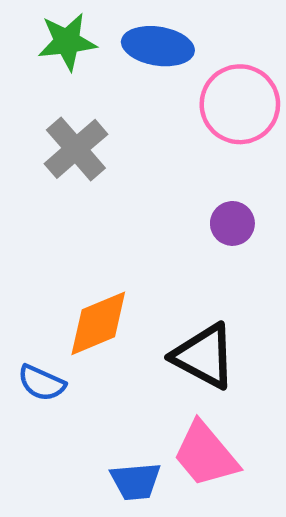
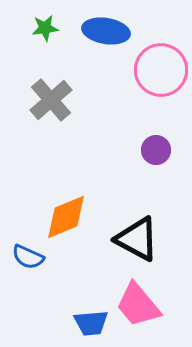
green star: (67, 42) -> (45, 28), size x0.7

